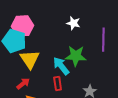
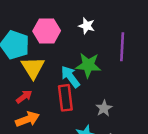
pink hexagon: (22, 26) -> (47, 31), moved
red rectangle: (58, 84) -> (65, 98), size x1.5

